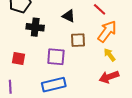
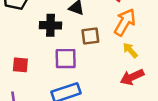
black cross: (35, 27) -> (51, 25), moved

